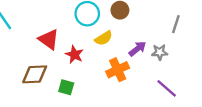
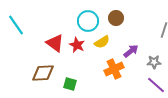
gray star: (160, 52) -> (154, 62), moved
red star: (74, 55) -> (77, 45), moved

